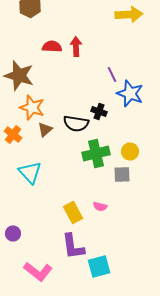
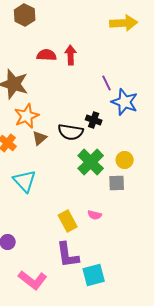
orange star: (32, 108) -> (27, 116), turned 30
green cross: (96, 154) -> (91, 162), turned -32

